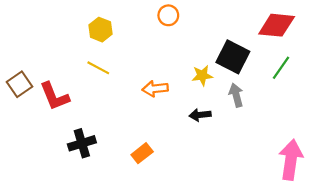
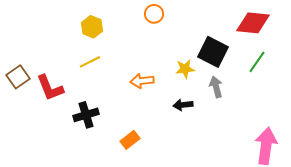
yellow line: (98, 68) -> (90, 62), turned -55
black cross: (82, 143) -> (86, 115), moved

